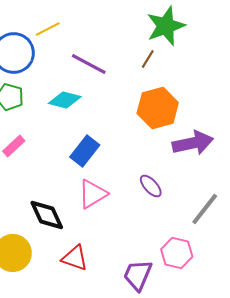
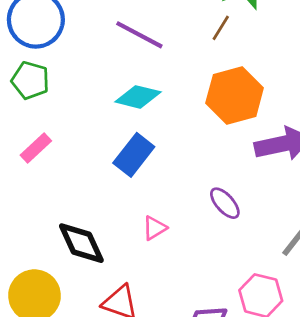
cyan diamond: (65, 100) -> (138, 97), moved
pink triangle: (93, 194) -> (155, 228), moved, size x0.6

